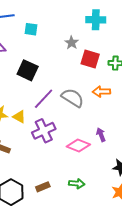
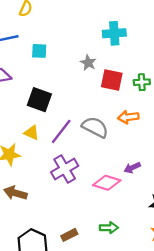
yellow triangle: (19, 117) -> (32, 133), moved
purple arrow: (101, 135) -> (132, 168), turned -88

